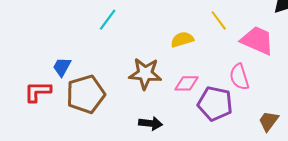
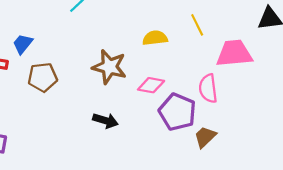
pink trapezoid: (257, 40) -> (234, 53), turned -39
brown pentagon: (86, 94) -> (43, 77), size x0.7
brown trapezoid: (269, 121) -> (205, 137), moved

